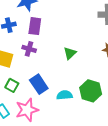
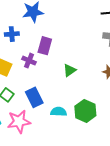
purple rectangle: (35, 26) -> (45, 46), moved

